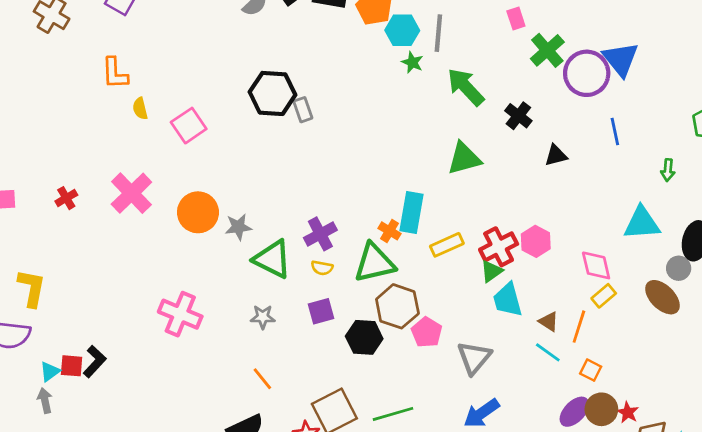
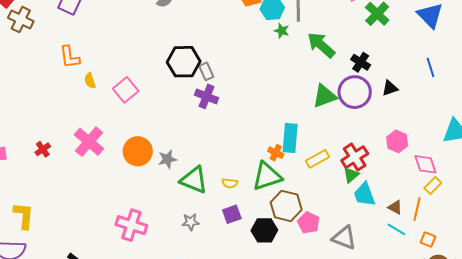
purple circle: (587, 73) -> (355, 92), moved
purple cross: (320, 234) -> (206, 96), moved, turned -35
pink hexagon: (536, 241) -> (397, 141), moved
gray triangle: (474, 358) -> (344, 238), turned -44

